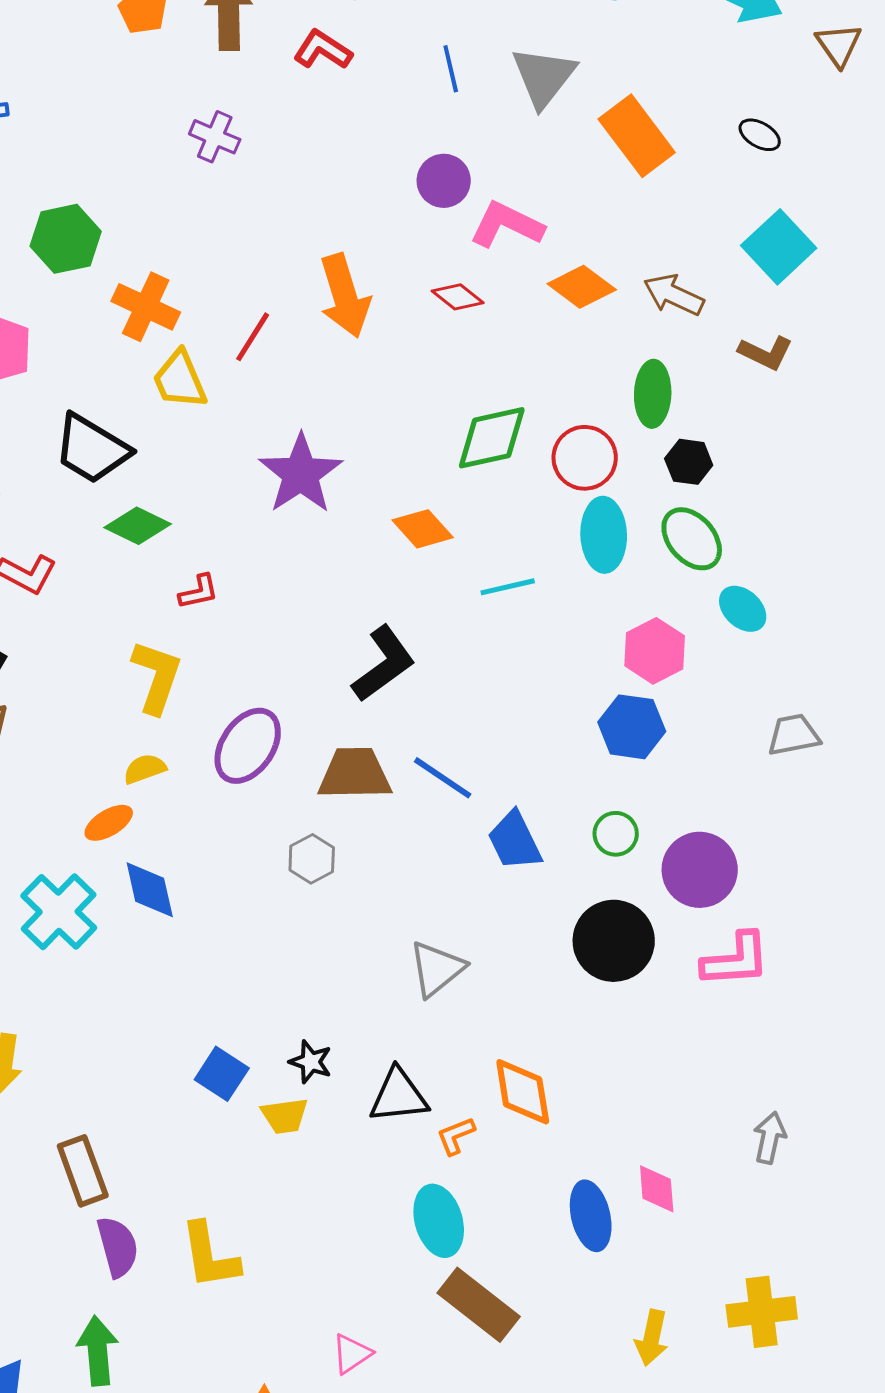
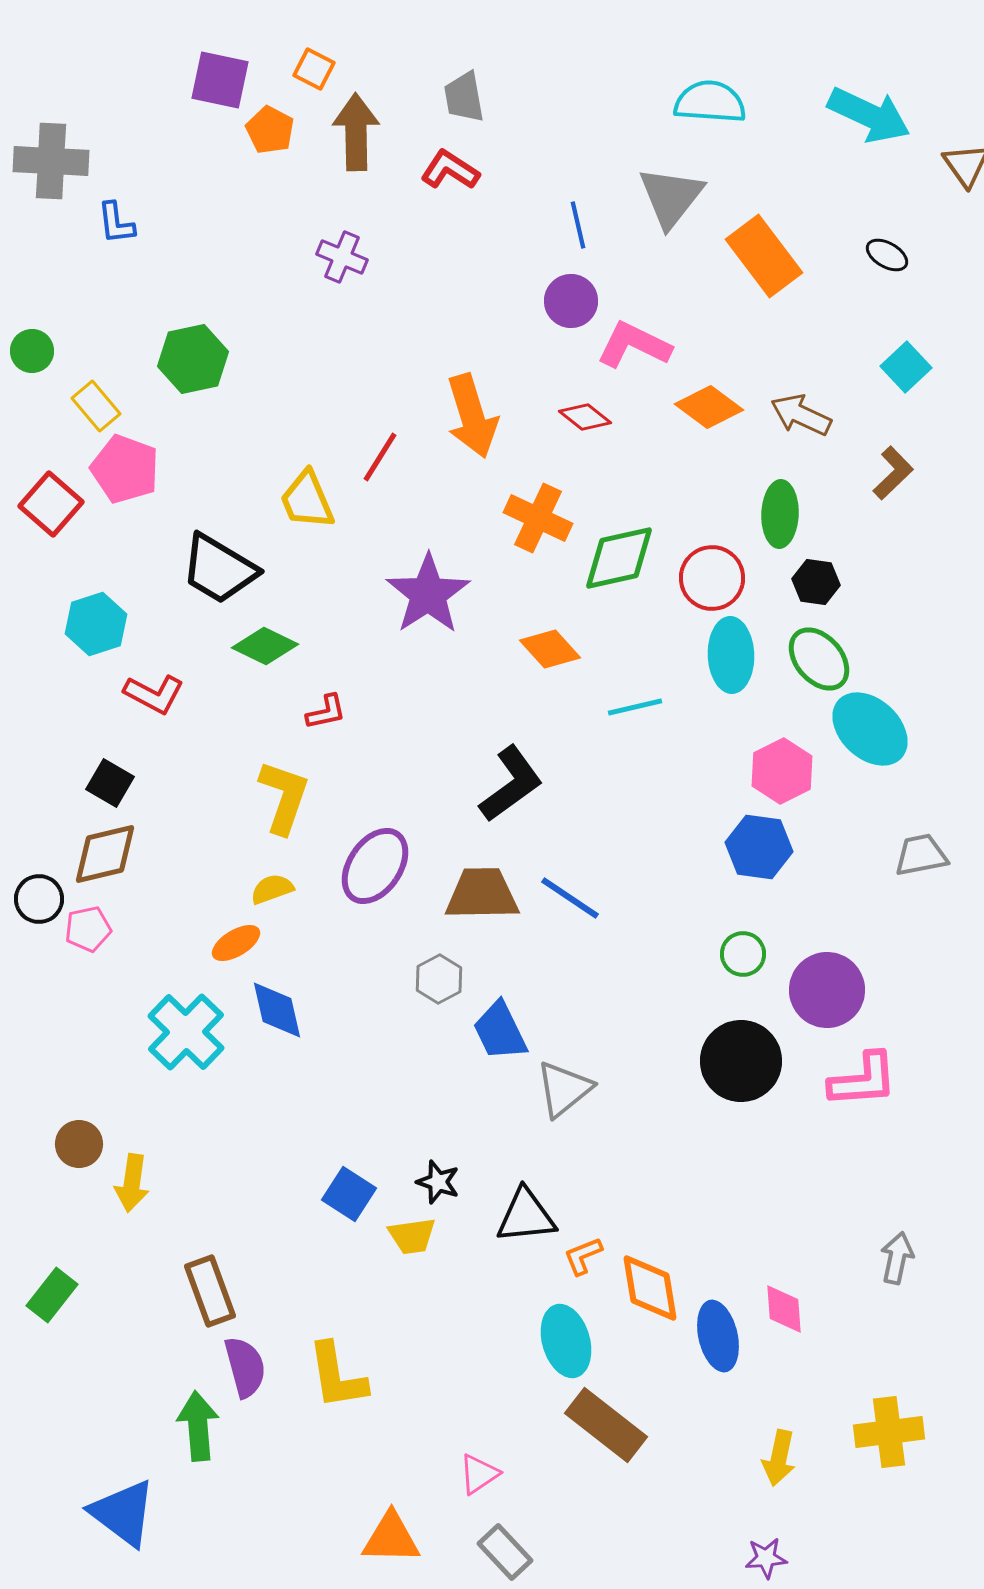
blue line: (451, 69) -> (578, 225), moved
cyan square: (779, 247) -> (906, 367), size x0.7
orange cross: (146, 307) -> (538, 518), moved
brown L-shape: (766, 353) -> (893, 473), turned -70
cyan ellipse: (743, 609) -> (870, 729), size x1.6
blue trapezoid: (515, 841) -> (500, 1031), moved
orange diamond: (523, 1092) -> (650, 1288), moved
green arrow: (98, 1351) -> (198, 1426), moved

